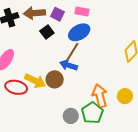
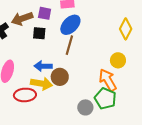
black square: (47, 32) -> (39, 33), turned -32
blue arrow: (69, 65) -> (43, 66), moved
yellow circle: (125, 96) -> (118, 60), moved

